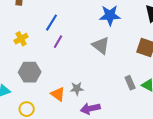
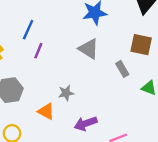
gray rectangle: (130, 83) -> (122, 69), moved
gray star: (77, 89) -> (66, 93), moved

